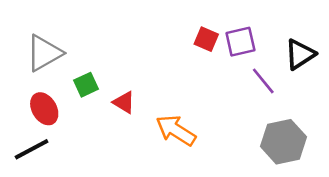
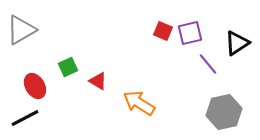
gray triangle: (44, 53) -> (21, 30), moved

